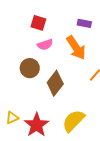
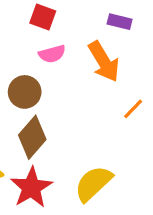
brown diamond: (55, 83) -> (32, 137), moved

